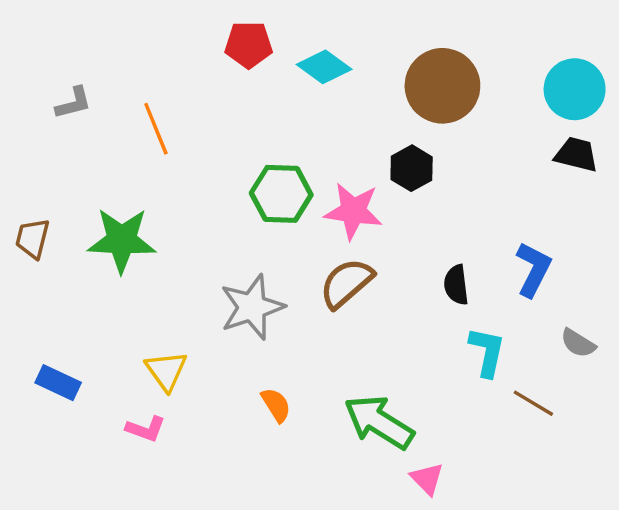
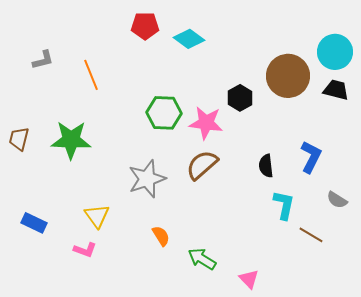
brown circle: (442, 86) -> (288, 76), moved
green arrow: (379, 422) -> (202, 259), moved, size x0.7

